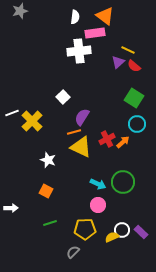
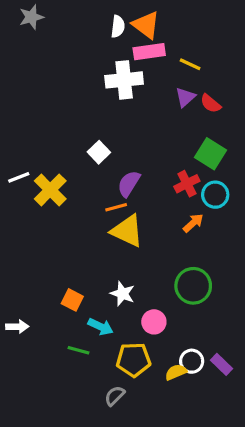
orange triangle: (105, 16) -> (146, 25), moved
yellow line: (128, 50) -> (190, 64), moved
red cross: (107, 139) -> (187, 184), moved
white star: (48, 160) -> (122, 294), moved
cyan arrow: (98, 184) -> (101, 327), moved
green line: (50, 223) -> (79, 350), turned 32

